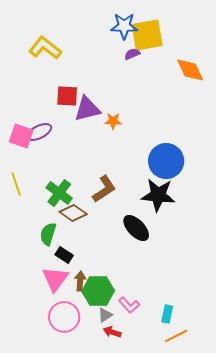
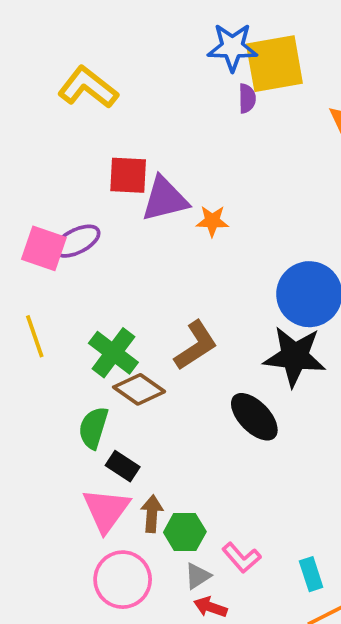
purple semicircle: (132, 54) -> (247, 98), turned 112
green hexagon: (98, 291) -> (185, 532), size x0.7
cyan rectangle: (167, 314) -> (311, 574), turned -30

